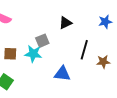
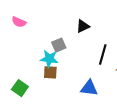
brown square: (10, 54) -> (50, 72), moved
blue triangle: (62, 74) -> (89, 88), moved

